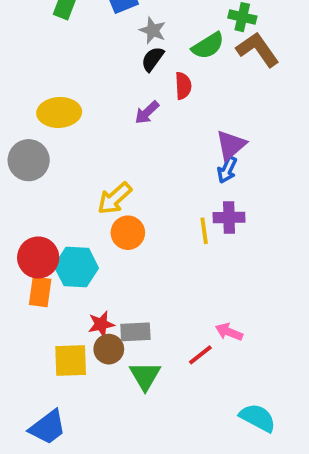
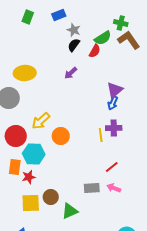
red semicircle: (183, 86) -> (95, 51), moved, turned 32
yellow arrow: (114, 198) -> (41, 121), moved
red circle: (38, 257) -> (16, 136), moved
red star: (101, 324) -> (29, 177), moved
gray rectangle: (135, 332) -> (92, 188), moved
red line: (200, 355) -> (112, 167), moved
green triangle: (145, 376) -> (70, 211), turned 36

